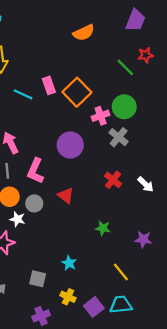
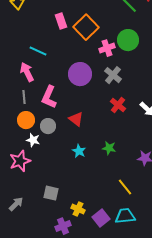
cyan line: (23, 94) -> (38, 51), moved
gray cross: (119, 137) -> (113, 75), moved
cyan star: (69, 263) -> (79, 151), moved
purple cross: (41, 316) -> (63, 226), moved

